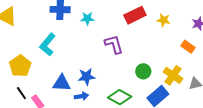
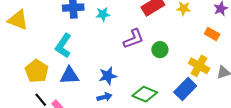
purple L-shape: (114, 44) -> (133, 39), turned 90
green circle: (143, 71) -> (160, 50), moved
blue triangle: (62, 83) -> (70, 76), moved

